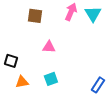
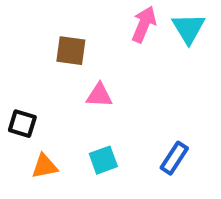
brown square: (35, 16) -> (71, 51), moved
blue rectangle: (98, 85) -> (174, 158), moved

